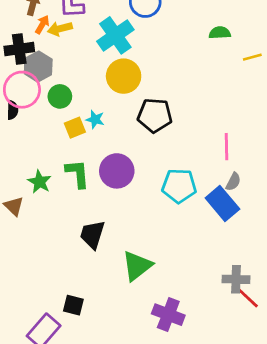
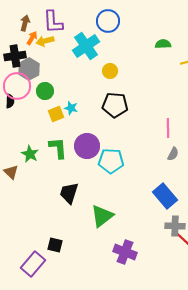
yellow circle: (124, 76) -> (110, 71), moved, size x0.6
cyan pentagon: (179, 186) -> (111, 161), moved
blue rectangle: (222, 203) -> (165, 196), moved

